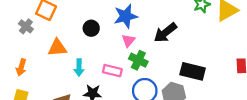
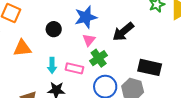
green cross: (138, 60) -> (99, 58), turned 30
cyan arrow: (79, 68) -> (52, 65), moved

